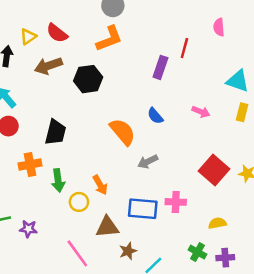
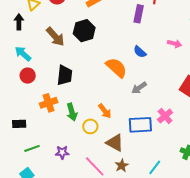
brown arrow: (48, 66) -> (55, 37), moved, turned -105
pink cross: (176, 202) -> (165, 116), turned -35
brown triangle: (107, 227) -> (115, 143), turned 42
purple star: (28, 229) -> (62, 152), moved
brown star: (128, 251) -> (122, 165), moved

